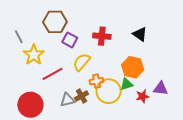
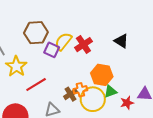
red cross: (102, 36) -> (83, 45), turned -36
yellow semicircle: (82, 62) -> (63, 41), moved
orange hexagon: (133, 67) -> (102, 75), moved
brown cross: (82, 96) -> (71, 94), moved

